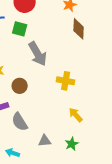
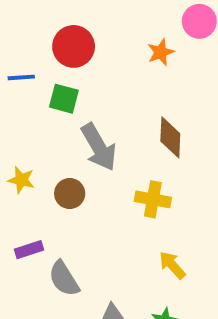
brown diamond: (79, 29) -> (170, 137), moved
brown circle: (20, 86) -> (70, 194), moved

